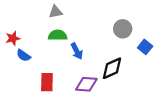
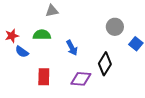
green semicircle: (58, 35) -> (42, 35), moved
black diamond: (112, 68) -> (105, 64), turned -35

